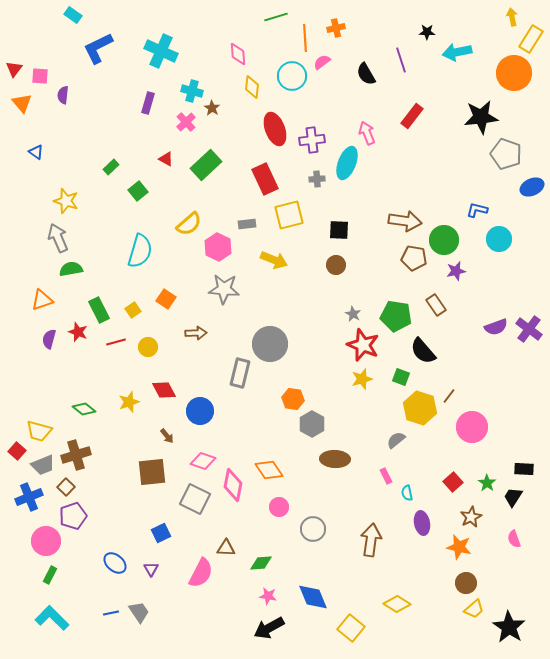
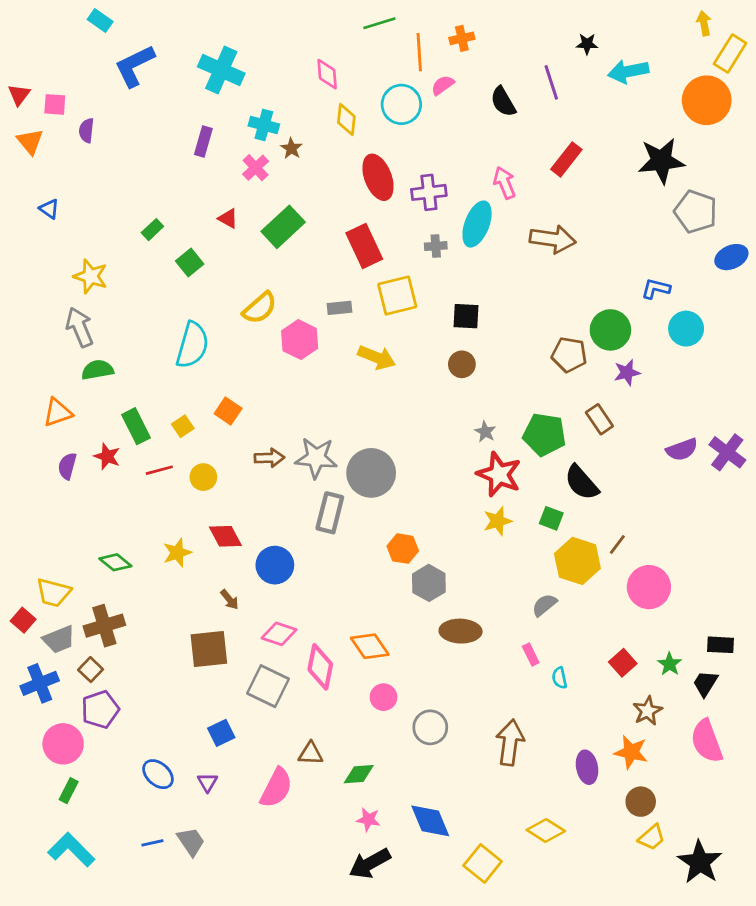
brown arrow: (405, 221) -> (553, 239), moved
gray star: (224, 289) -> (316, 458), moved
purple ellipse: (422, 523) -> (587, 767), moved
pink semicircle: (514, 539) -> (707, 741), size x1.8

